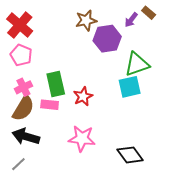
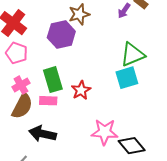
purple hexagon: (107, 39) -> (61, 34), moved
black arrow: (26, 136) -> (43, 134), moved
pink star: (82, 138) -> (105, 132), moved

